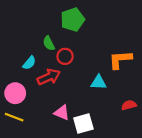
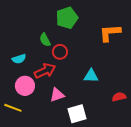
orange L-shape: (120, 60) -> (110, 33), moved
cyan semicircle: (29, 63) -> (19, 59), moved, turned 32
pink circle: (15, 93) -> (25, 86), moved
pink triangle: (62, 113) -> (57, 95), moved, turned -42

